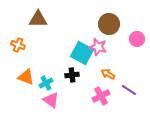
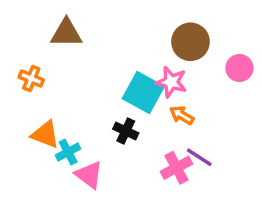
orange arrow: (108, 74) -> (182, 115), moved
black cross: (72, 75) -> (126, 131), turned 32
cyan cross: (46, 83) -> (68, 152), moved
purple line: (129, 90) -> (199, 157), moved

